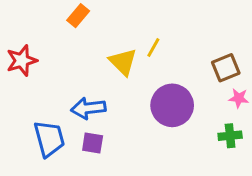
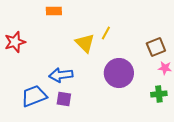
orange rectangle: (78, 16) -> (54, 11), turned 49
blue trapezoid: (49, 139) -> (34, 96), turned -96

